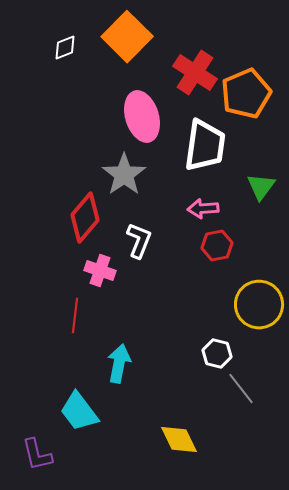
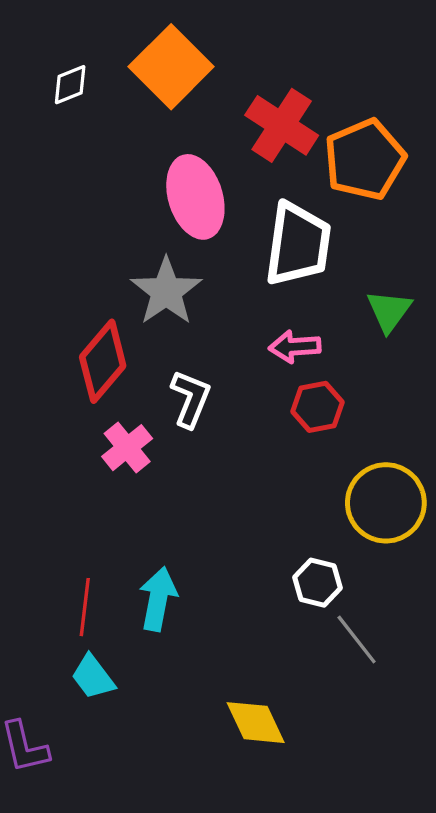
pink cross: (100, 270) -> (127, 448), turned 32
red line: (75, 316) -> (85, 607), moved
cyan trapezoid: (79, 412) -> (93, 677), size x0.7

